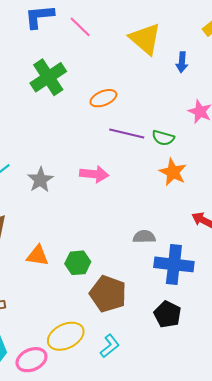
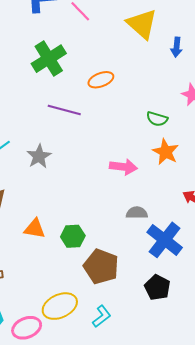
purple line: (127, 133) -> (64, 110), moved
pink arrow: (94, 174) -> (123, 167), moved
blue cross: (174, 264) -> (165, 240), turned 30

